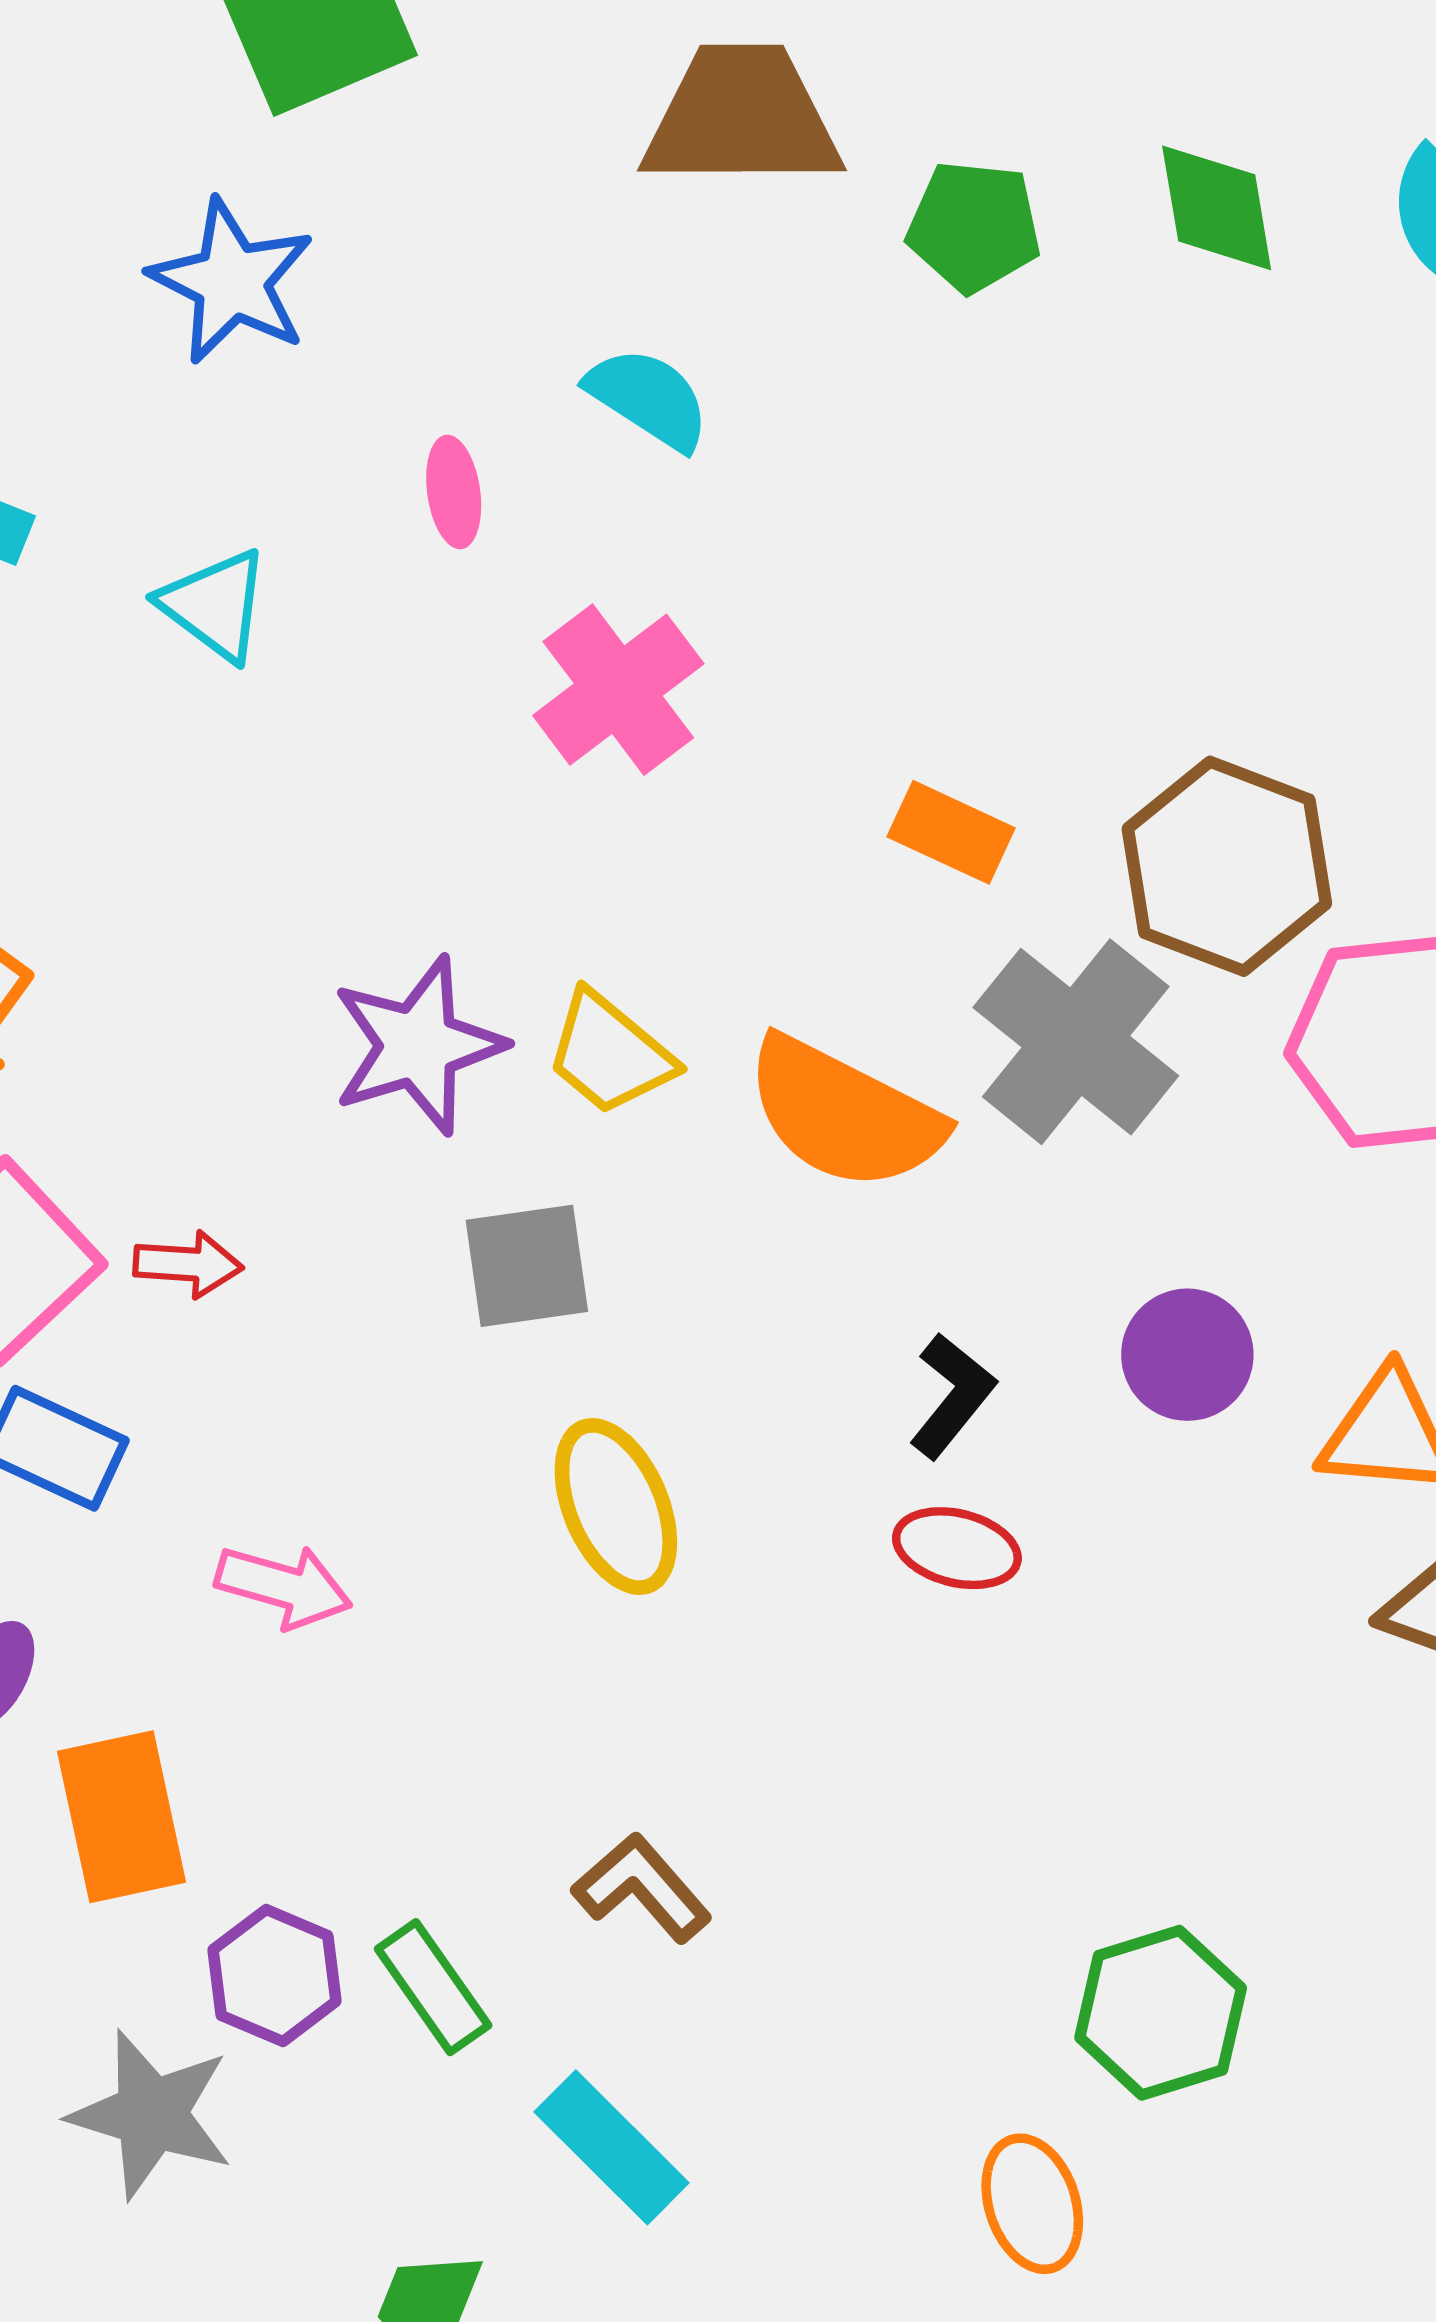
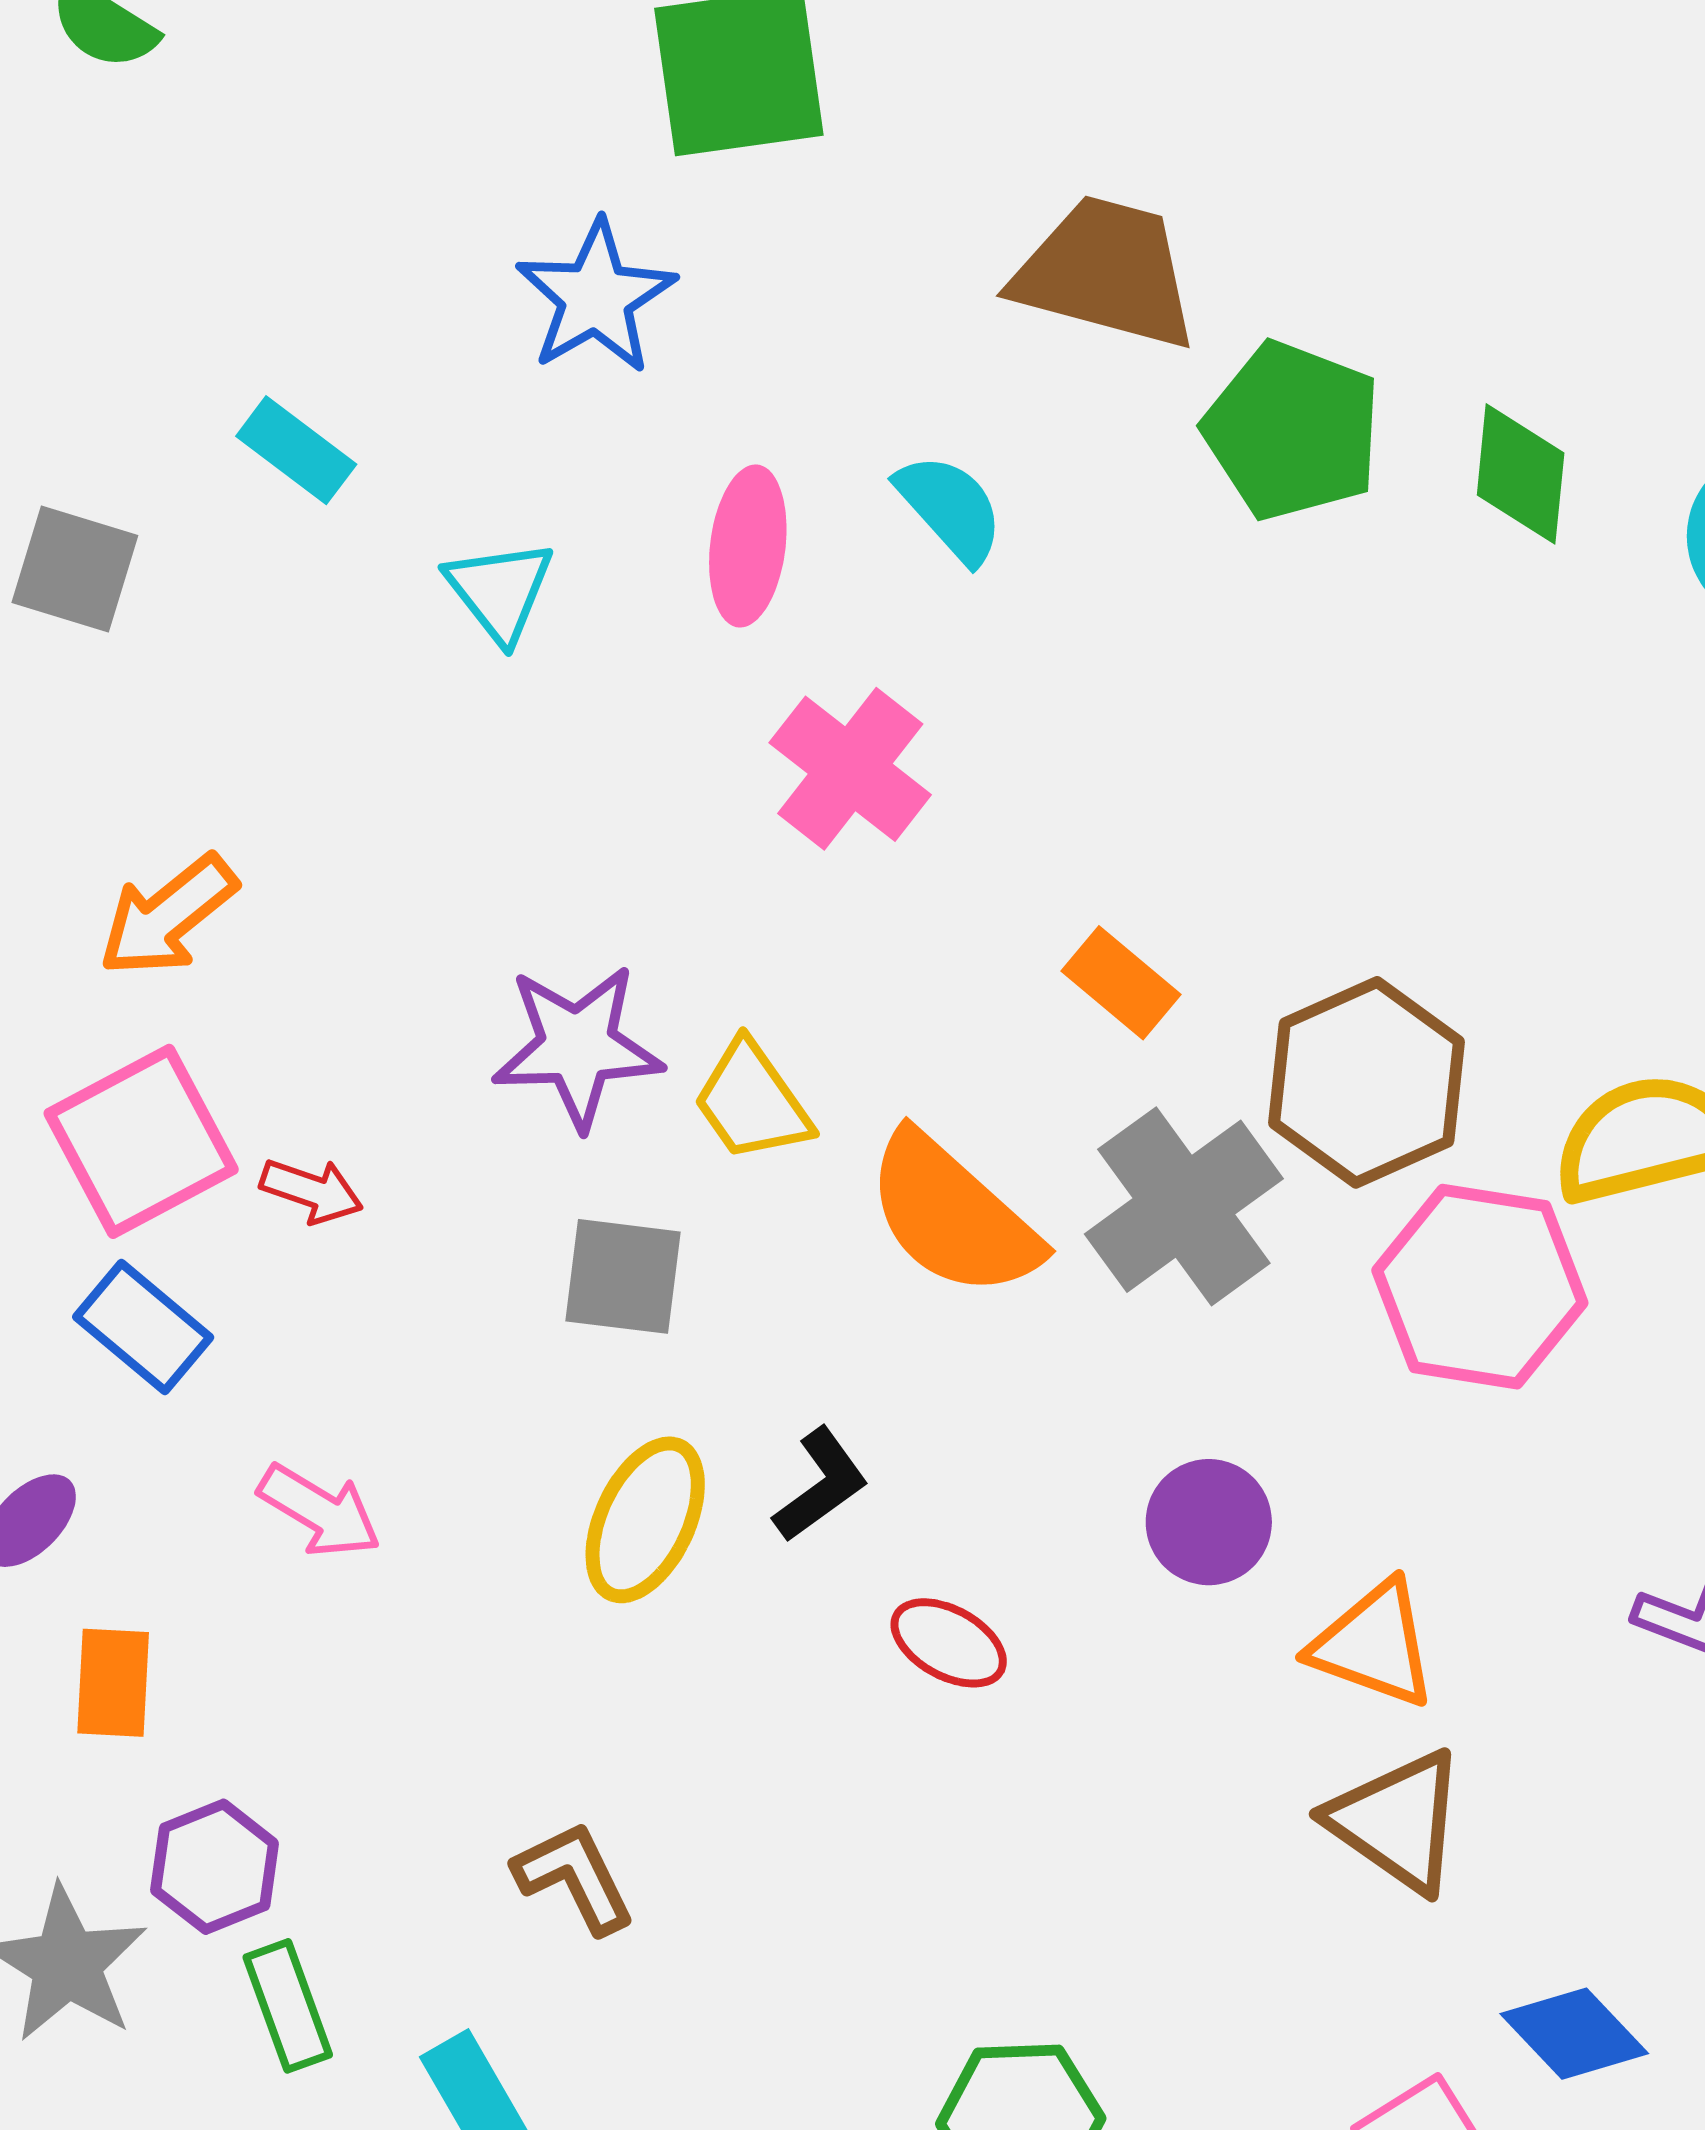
green pentagon: (974, 226) -> (1293, 431), size x1.4
pink ellipse: (454, 492) -> (748, 546), size x1.5
pink cross: (618, 690) -> (850, 769), turned -30
black L-shape: (952, 1396) -> (821, 1485), moved
yellow ellipse: (616, 1506) -> (645, 1520), turned 33
orange rectangle: (122, 1817) -> (113, 1683), size x0.7
green rectangle: (433, 1987) -> (288, 2006), moved

